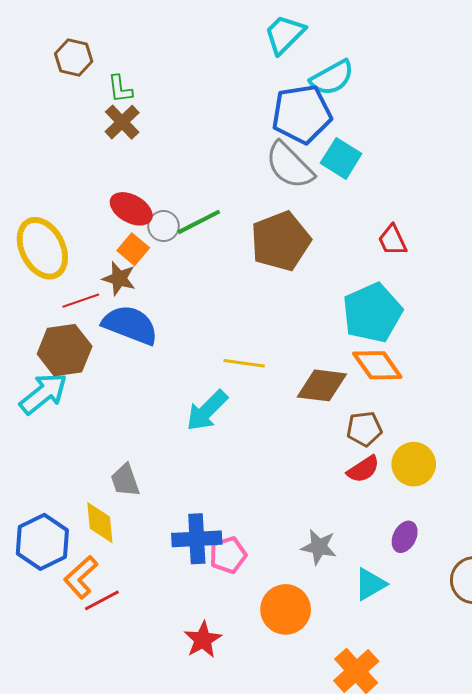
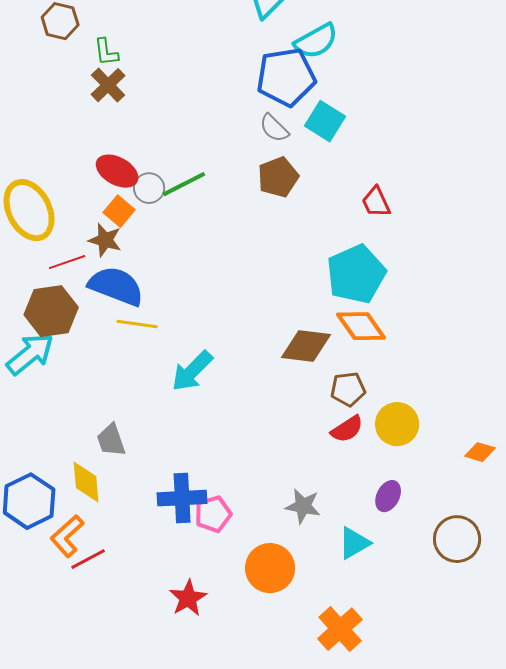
gray semicircle: (290, 165) -> (274, 128), size x0.6
brown pentagon: (281, 241) -> (278, 177), moved, size x0.7
yellow line: (244, 363) -> (137, 324), moved

